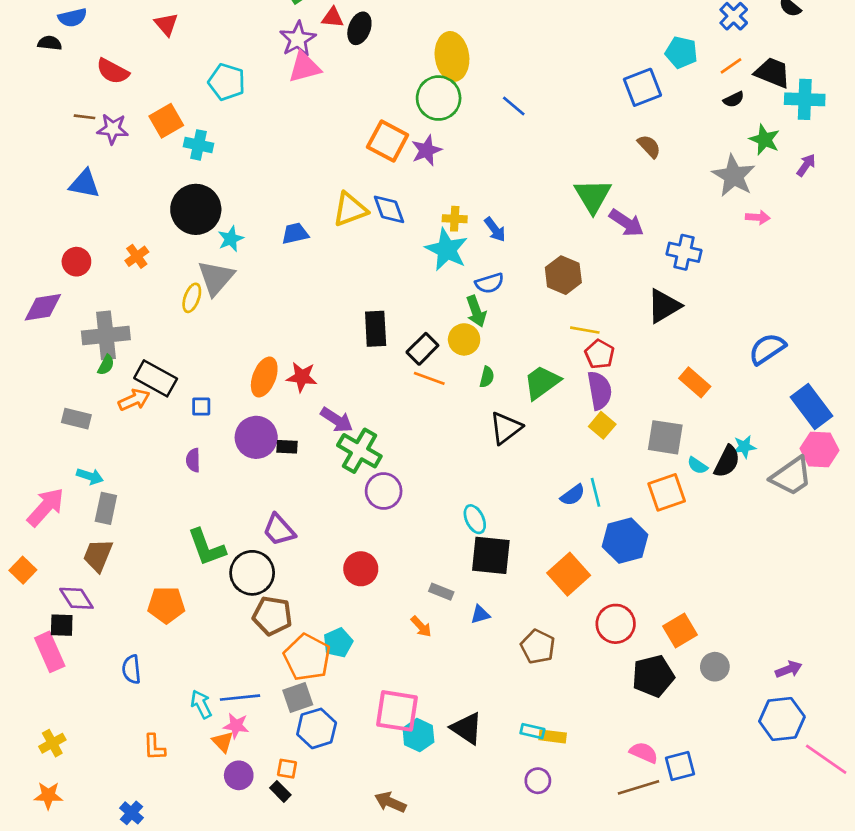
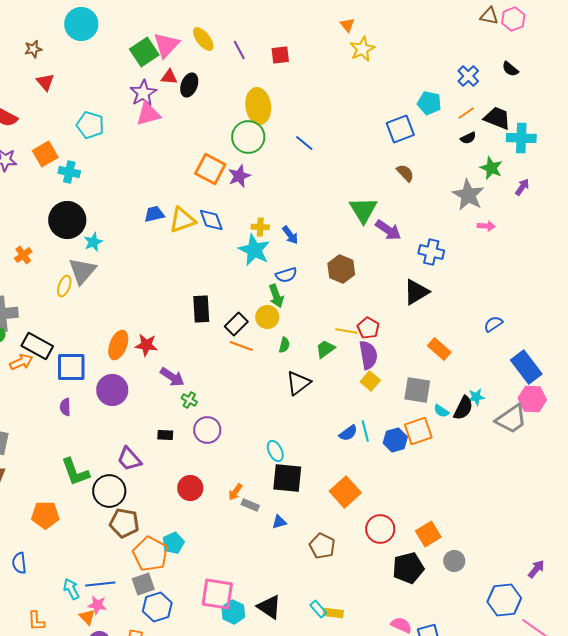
blue trapezoid: (295, 233) -> (154, 214), moved
yellow line: (585, 330) -> (346, 331), moved
blue semicircle: (767, 349) -> (493, 324), size x0.7
green trapezoid: (542, 382) -> (325, 349), size x0.7
blue square: (201, 407) -> (71, 367), size x2.0
black rectangle: (287, 447) -> (165, 435), moved
green cross: (359, 451) -> (189, 400), size x0.5
blue hexagon: (625, 541) -> (395, 440), moved, size x0.7
orange arrow: (421, 626) -> (235, 492), moved, turned 78
purple arrow: (789, 669) -> (536, 569), moved, turned -30
cyan rectangle: (532, 731) -> (318, 609), turned 36

